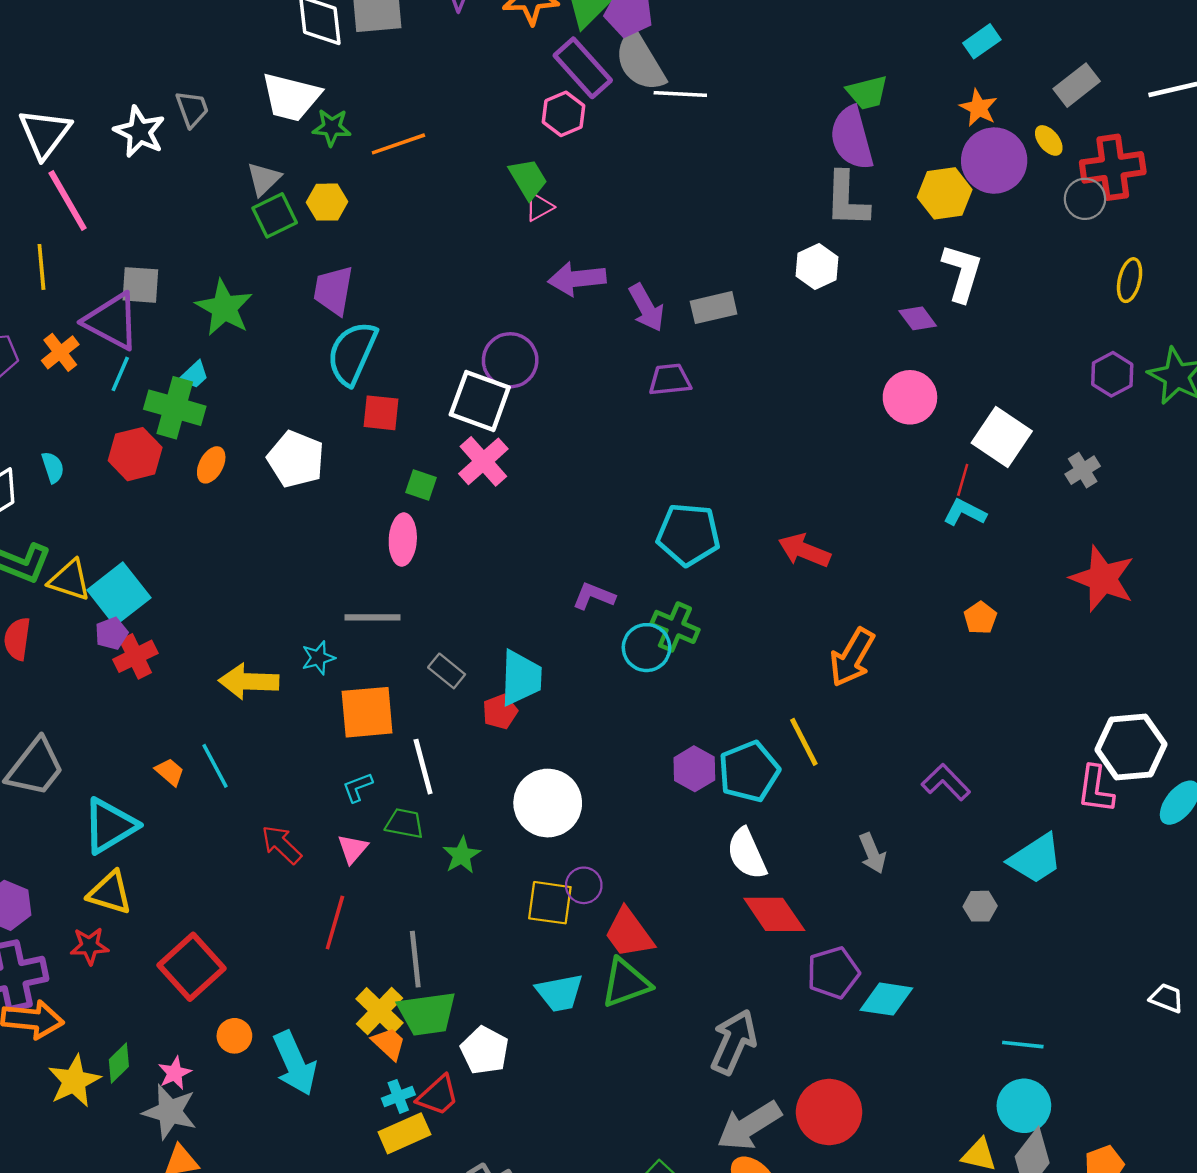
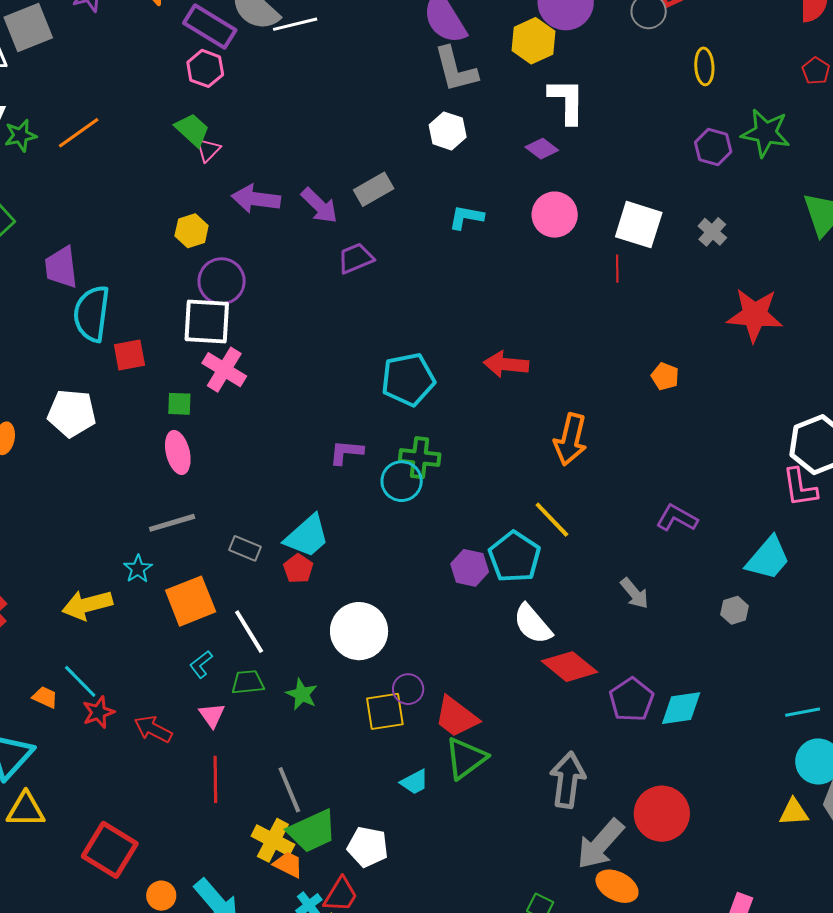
yellow hexagon: (327, 202) -> (192, 231), moved
purple arrow: (577, 279) -> (256, 199), turned 30
cyan L-shape: (965, 512) -> (466, 217), moved
cyan trapezoid: (521, 678) -> (307, 536), turned 63
red star: (90, 946) -> (98, 712), moved
cyan trapezoid: (560, 993) -> (414, 782), size x0.7

